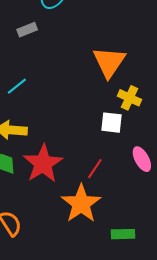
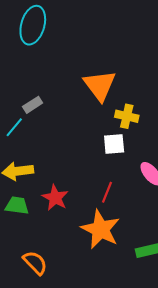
gray rectangle: (27, 30) -> (33, 105), moved
red star: (43, 164) -> (55, 198), size x0.7

